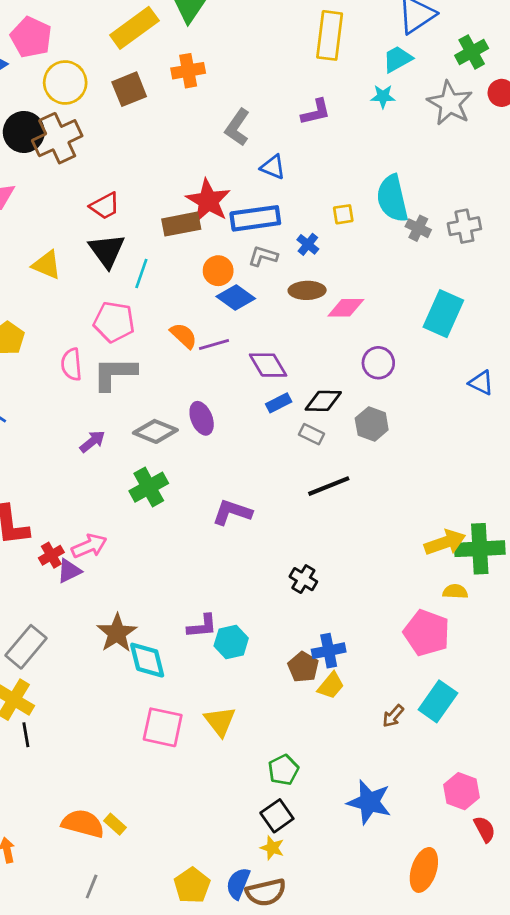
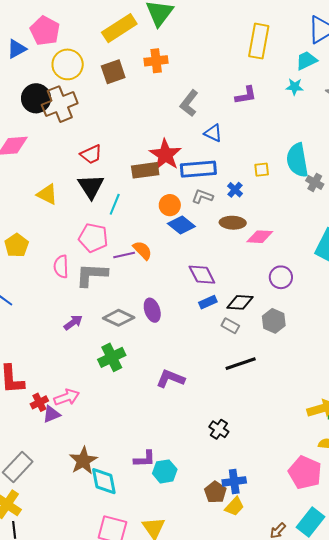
purple line: (214, 345) -> (124, 255), moved

